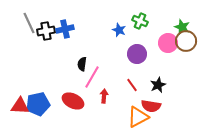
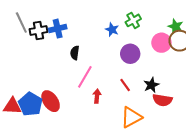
green cross: (140, 21) -> (133, 20), turned 35
black semicircle: (82, 64) -> (75, 53), moved
red ellipse: (73, 101) -> (51, 101), moved, turned 30
blue pentagon: (38, 104) -> (30, 104), turned -30
red semicircle: (151, 106) -> (162, 100), moved

